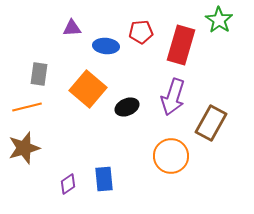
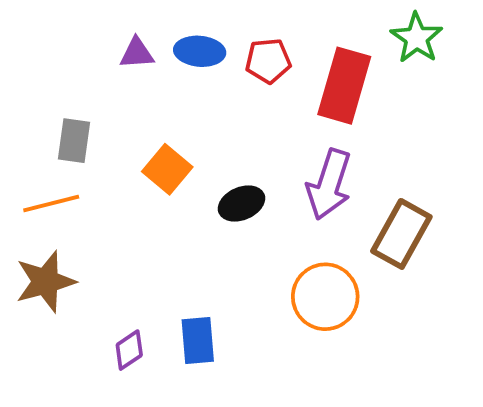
blue ellipse: (106, 46) -> (200, 51), moved
orange square: (88, 89) -> (167, 169), size x0.7

